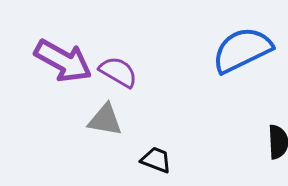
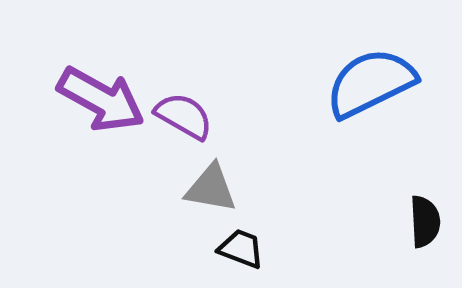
gray triangle: (105, 120) -> (211, 188), moved

